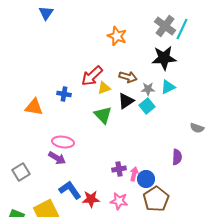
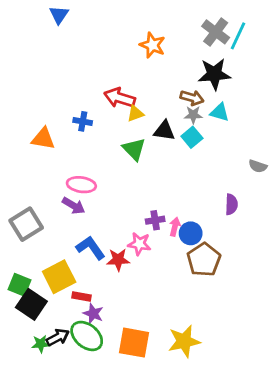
red arrow: (92, 76) -> (120, 98), turned 60
brown arrow: (128, 77) -> (192, 98), moved
cyan triangle: (168, 87) -> (220, 112), turned 42
black triangle: (126, 101) -> (164, 131), turned 42
gray square: (21, 172) -> (26, 224), size x1.4
pink star: (119, 201) -> (139, 244), moved

